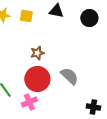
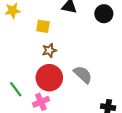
yellow square: (26, 16) -> (43, 26), moved

